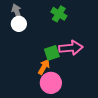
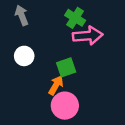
white circle: (19, 24) -> (24, 56), moved
pink arrow: (71, 48) -> (88, 36), moved

